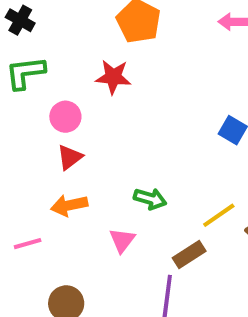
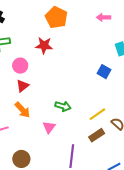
orange arrow: (69, 205) -> (22, 110), turned -120
brown rectangle: (189, 255) -> (97, 135), moved

